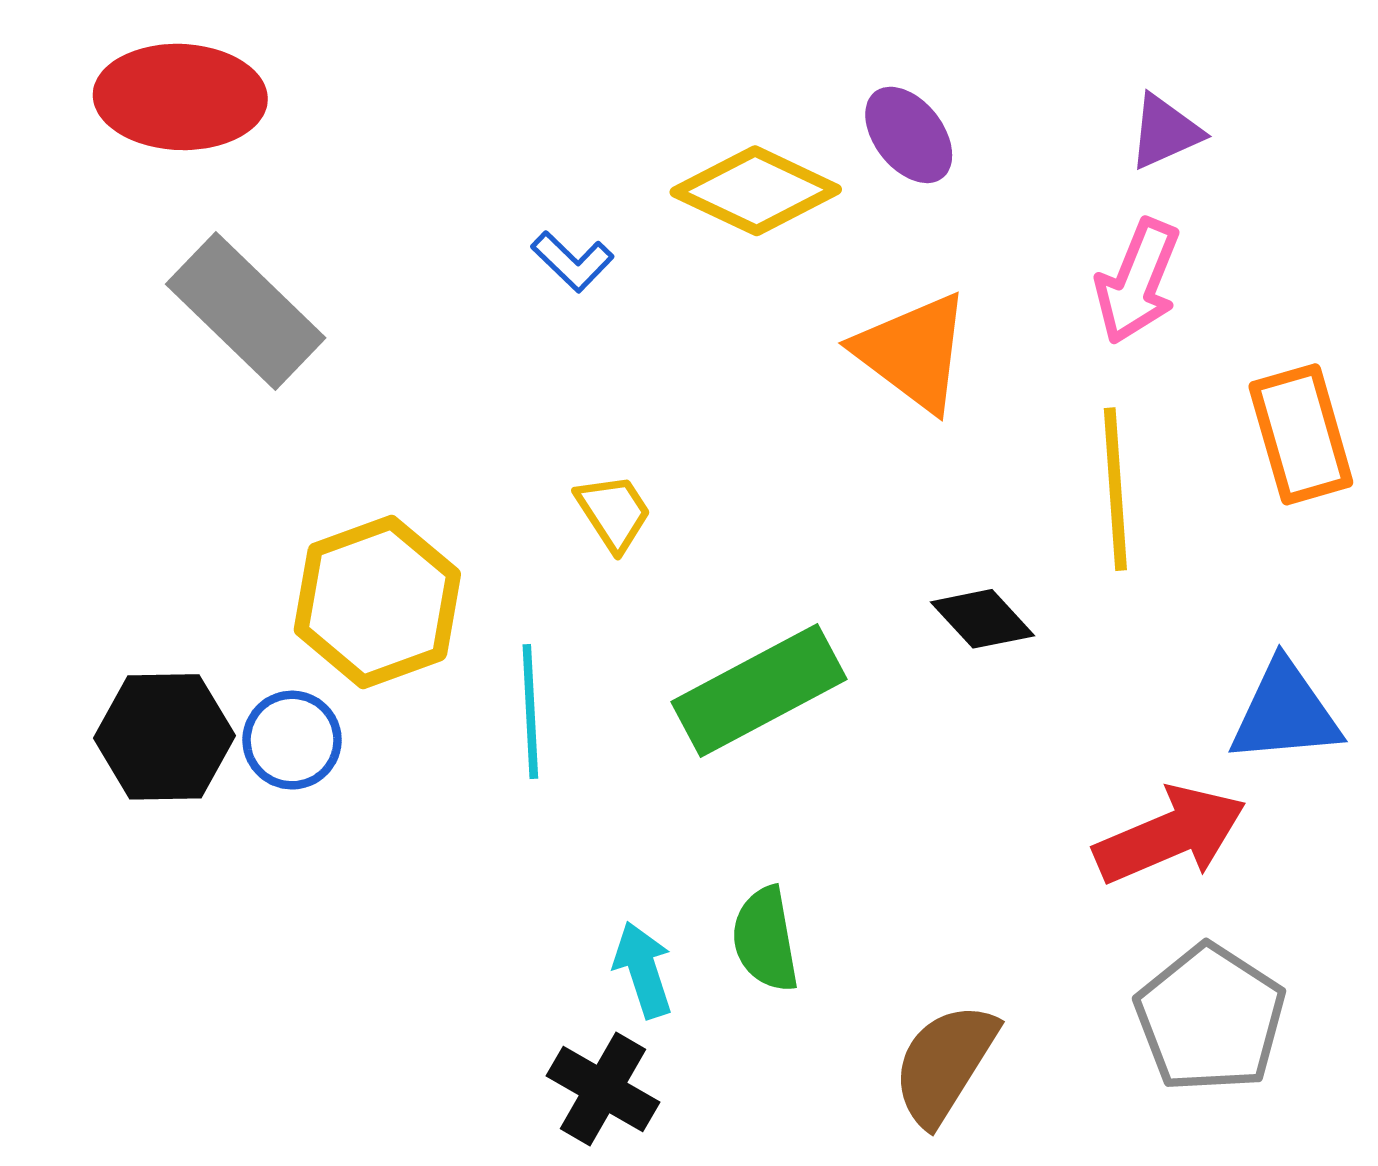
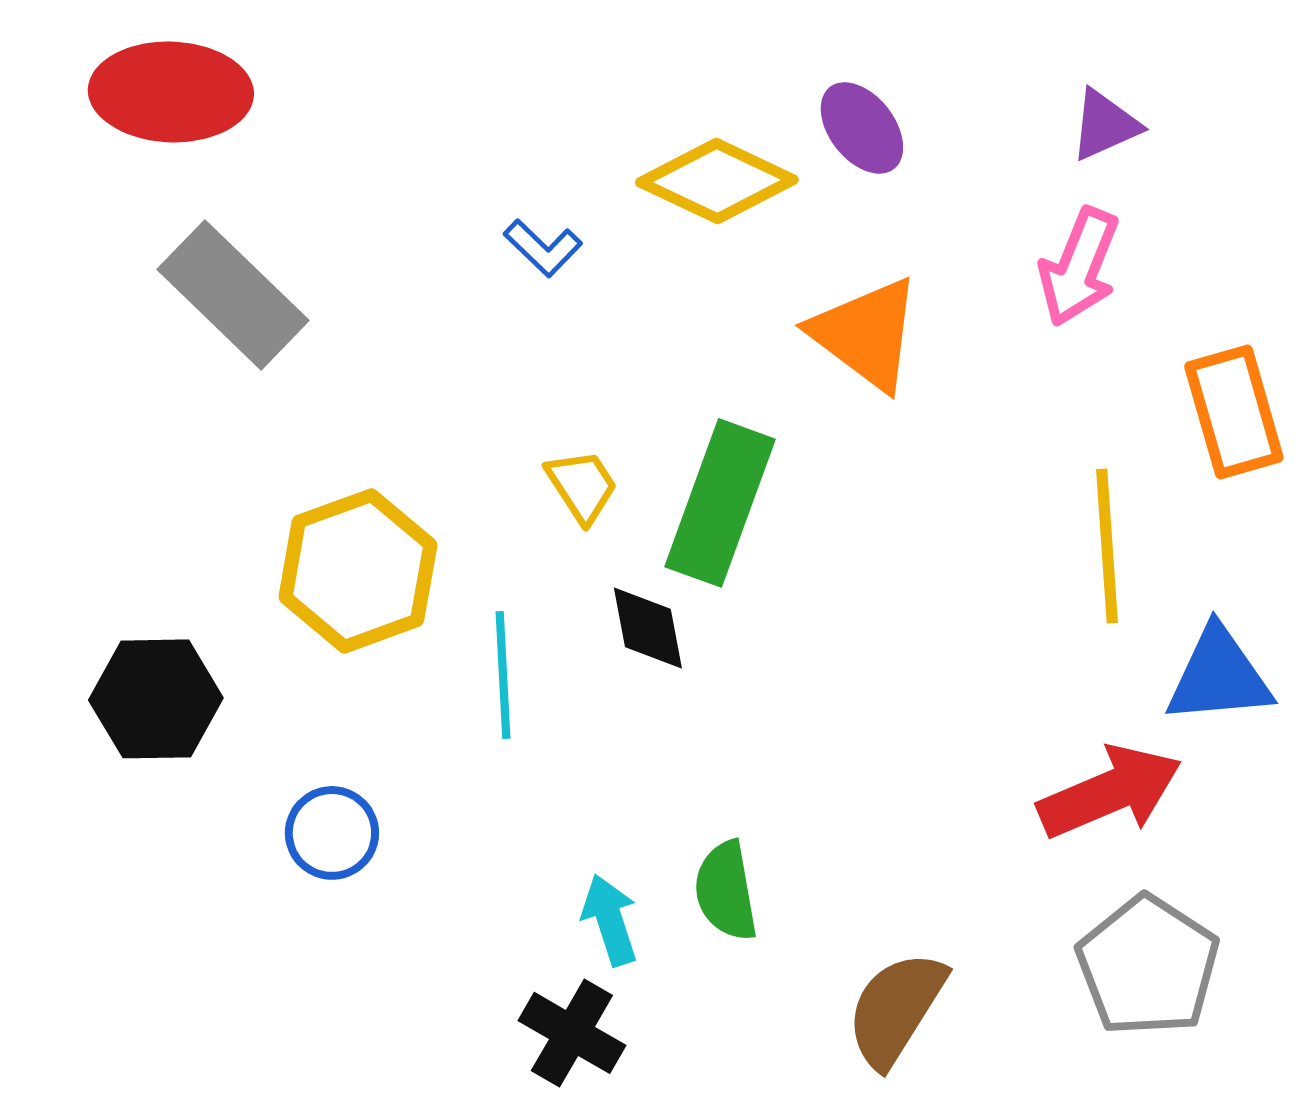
yellow line: (1115, 489) -> (1107, 546), moved
black diamond: (983, 619) -> (648, 628), moved, turned 32
green rectangle: (759, 690) -> (720, 503), moved, turned -42
blue circle: (292, 740) -> (332, 833), moved

